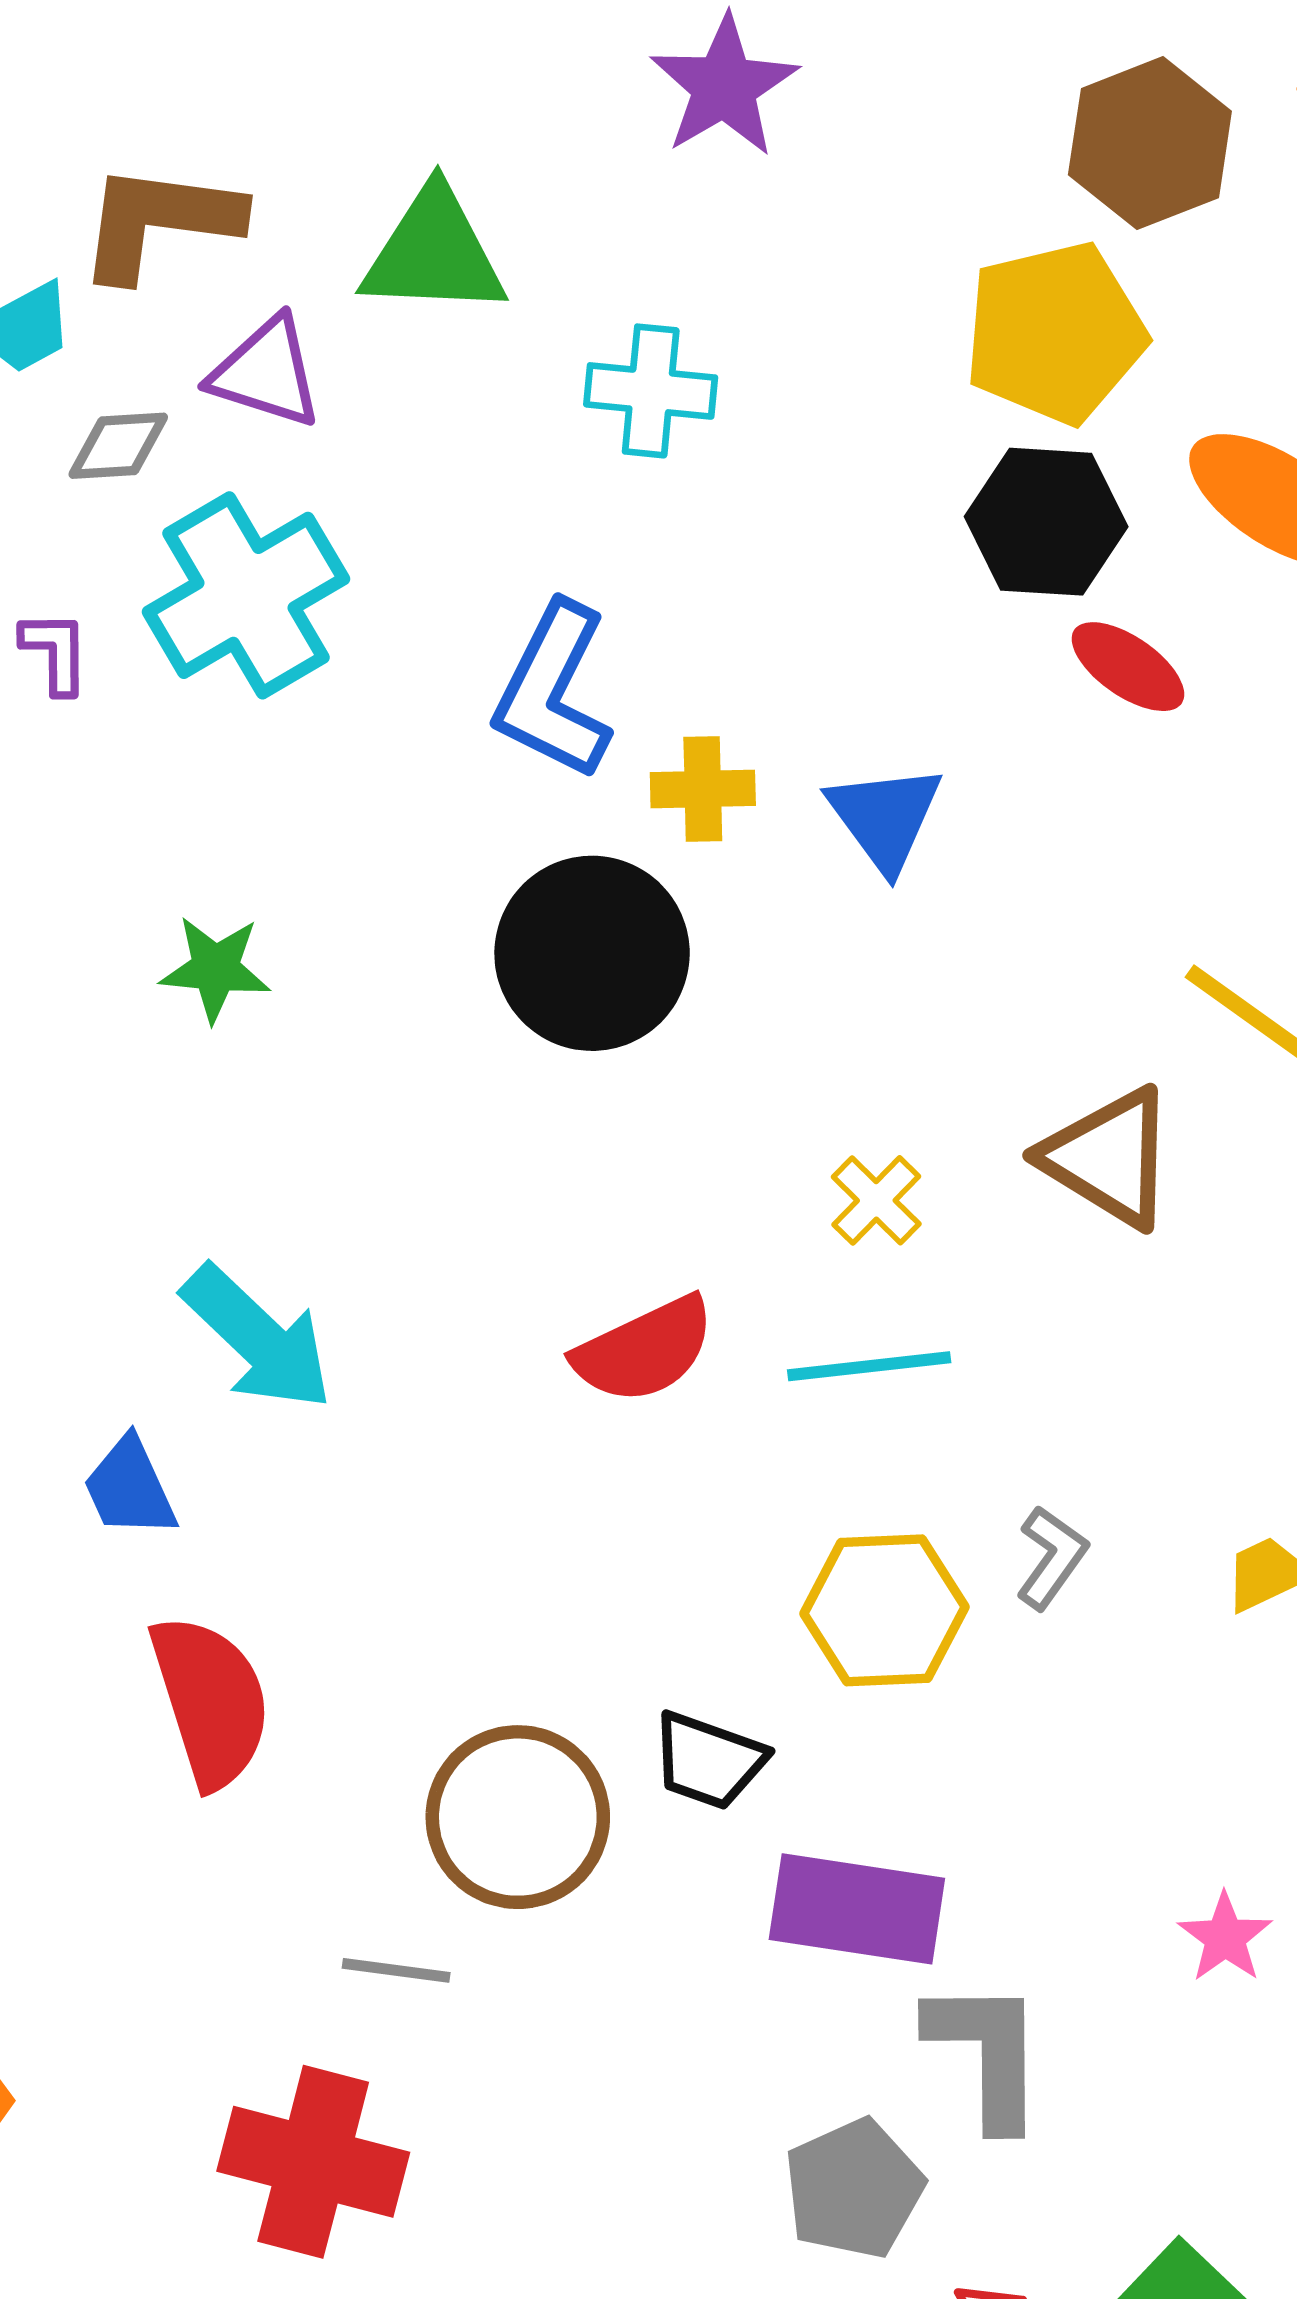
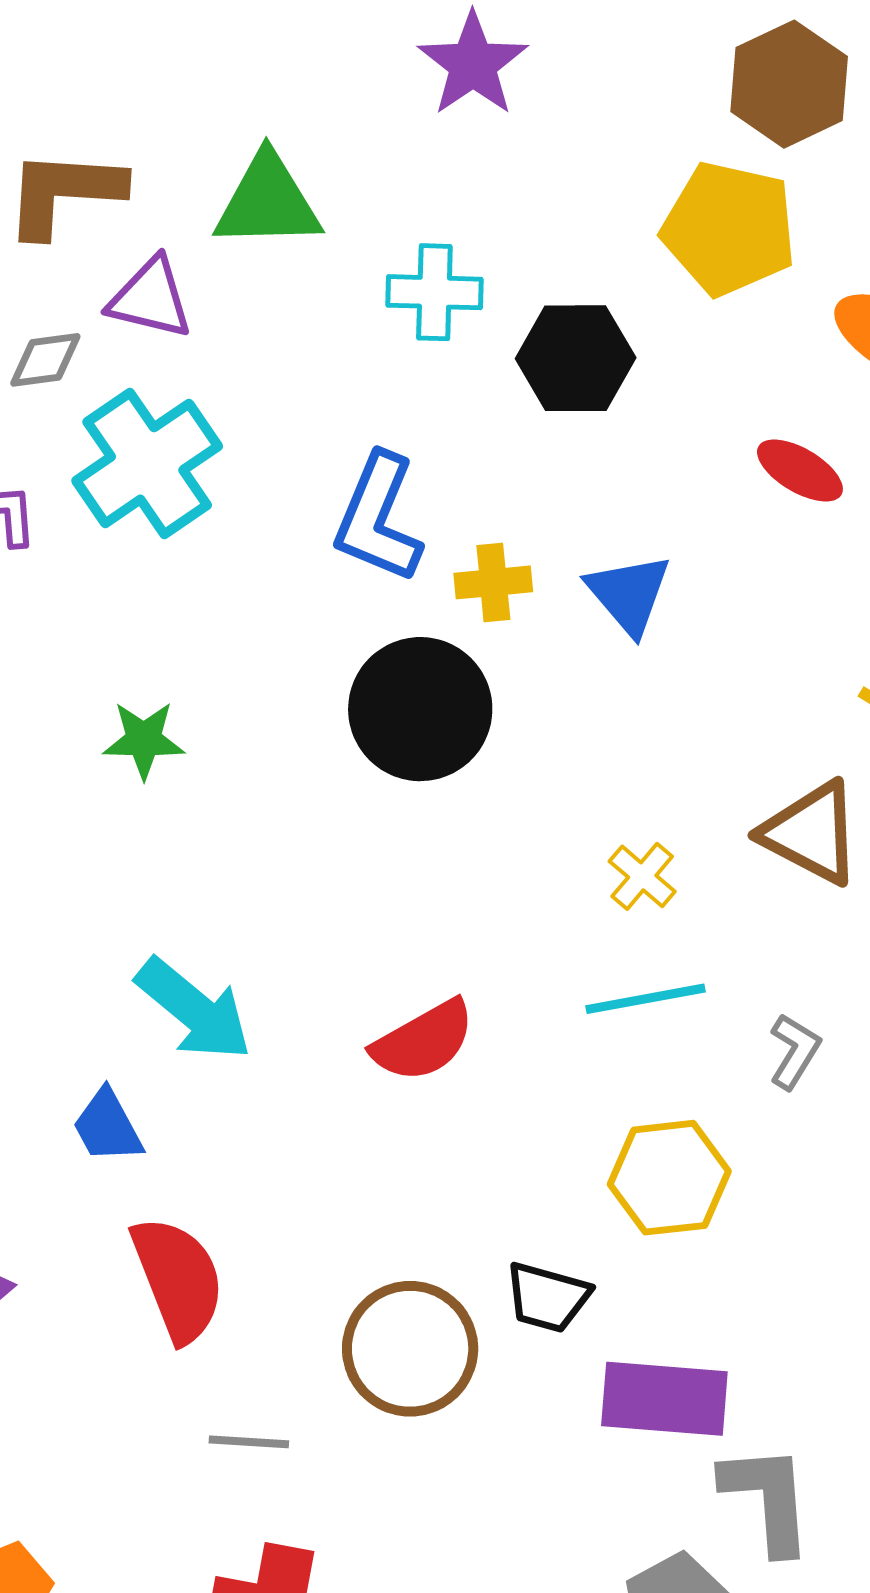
yellow pentagon: (1055, 333) -> (729, 229), turned 30
black hexagon: (1046, 522) -> (576, 358), moved
red semicircle: (644, 1350) -> (423, 1041), moved
gray L-shape: (1051, 1557) -> (794, 1051), moved
gray line: (396, 1970) -> (249, 1442), moved

